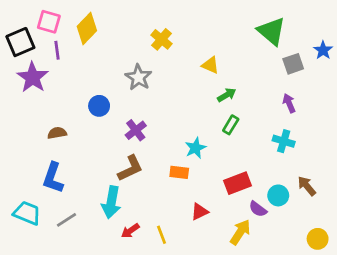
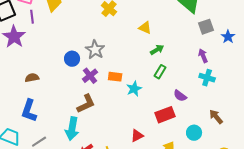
blue star: (323, 50) -> (228, 37), moved
gray star: (138, 77) -> (95, 50), moved
blue circle: (99, 106) -> (72, 59), moved
cyan cross: (284, 141) -> (207, 78), moved
orange rectangle: (179, 172) -> (115, 77), moved
cyan circle: (278, 195) -> (194, 133), moved
purple semicircle: (258, 209) -> (180, 96), moved

